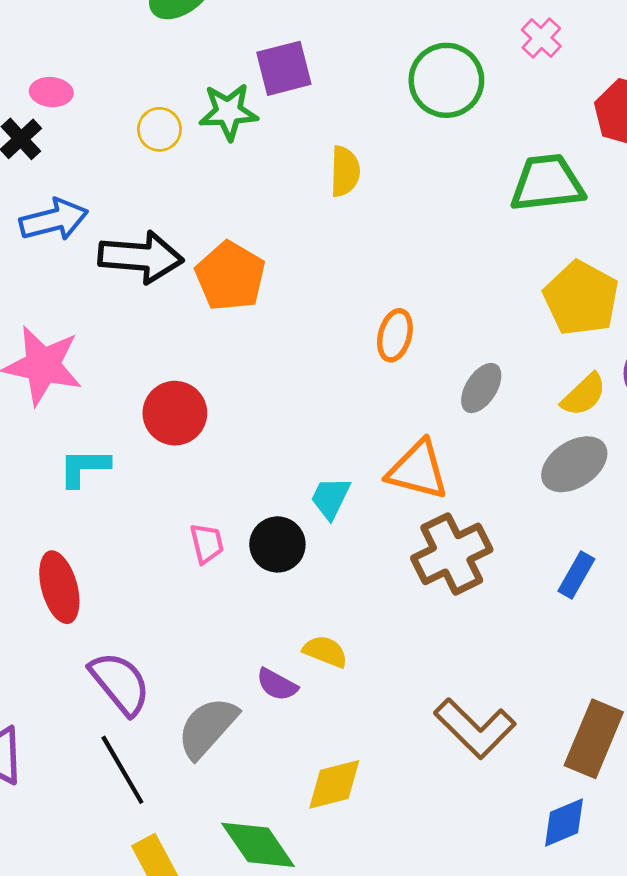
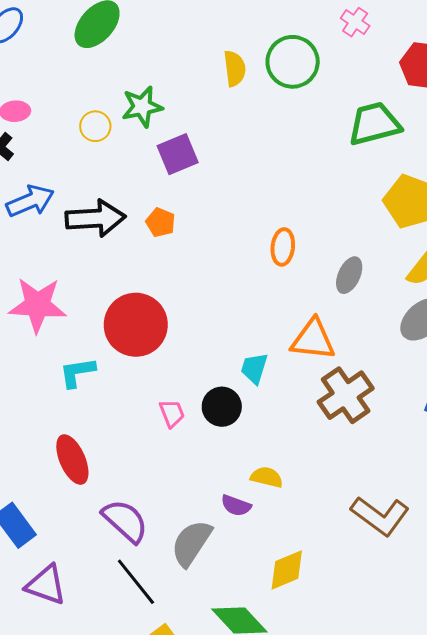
purple square: (284, 68) -> (178, 154), moved
yellow semicircle: (345, 171) -> (235, 69), moved
orange pentagon: (230, 276) -> (161, 222), size x0.6
red circle: (175, 413) -> (136, 325), size x1.4

